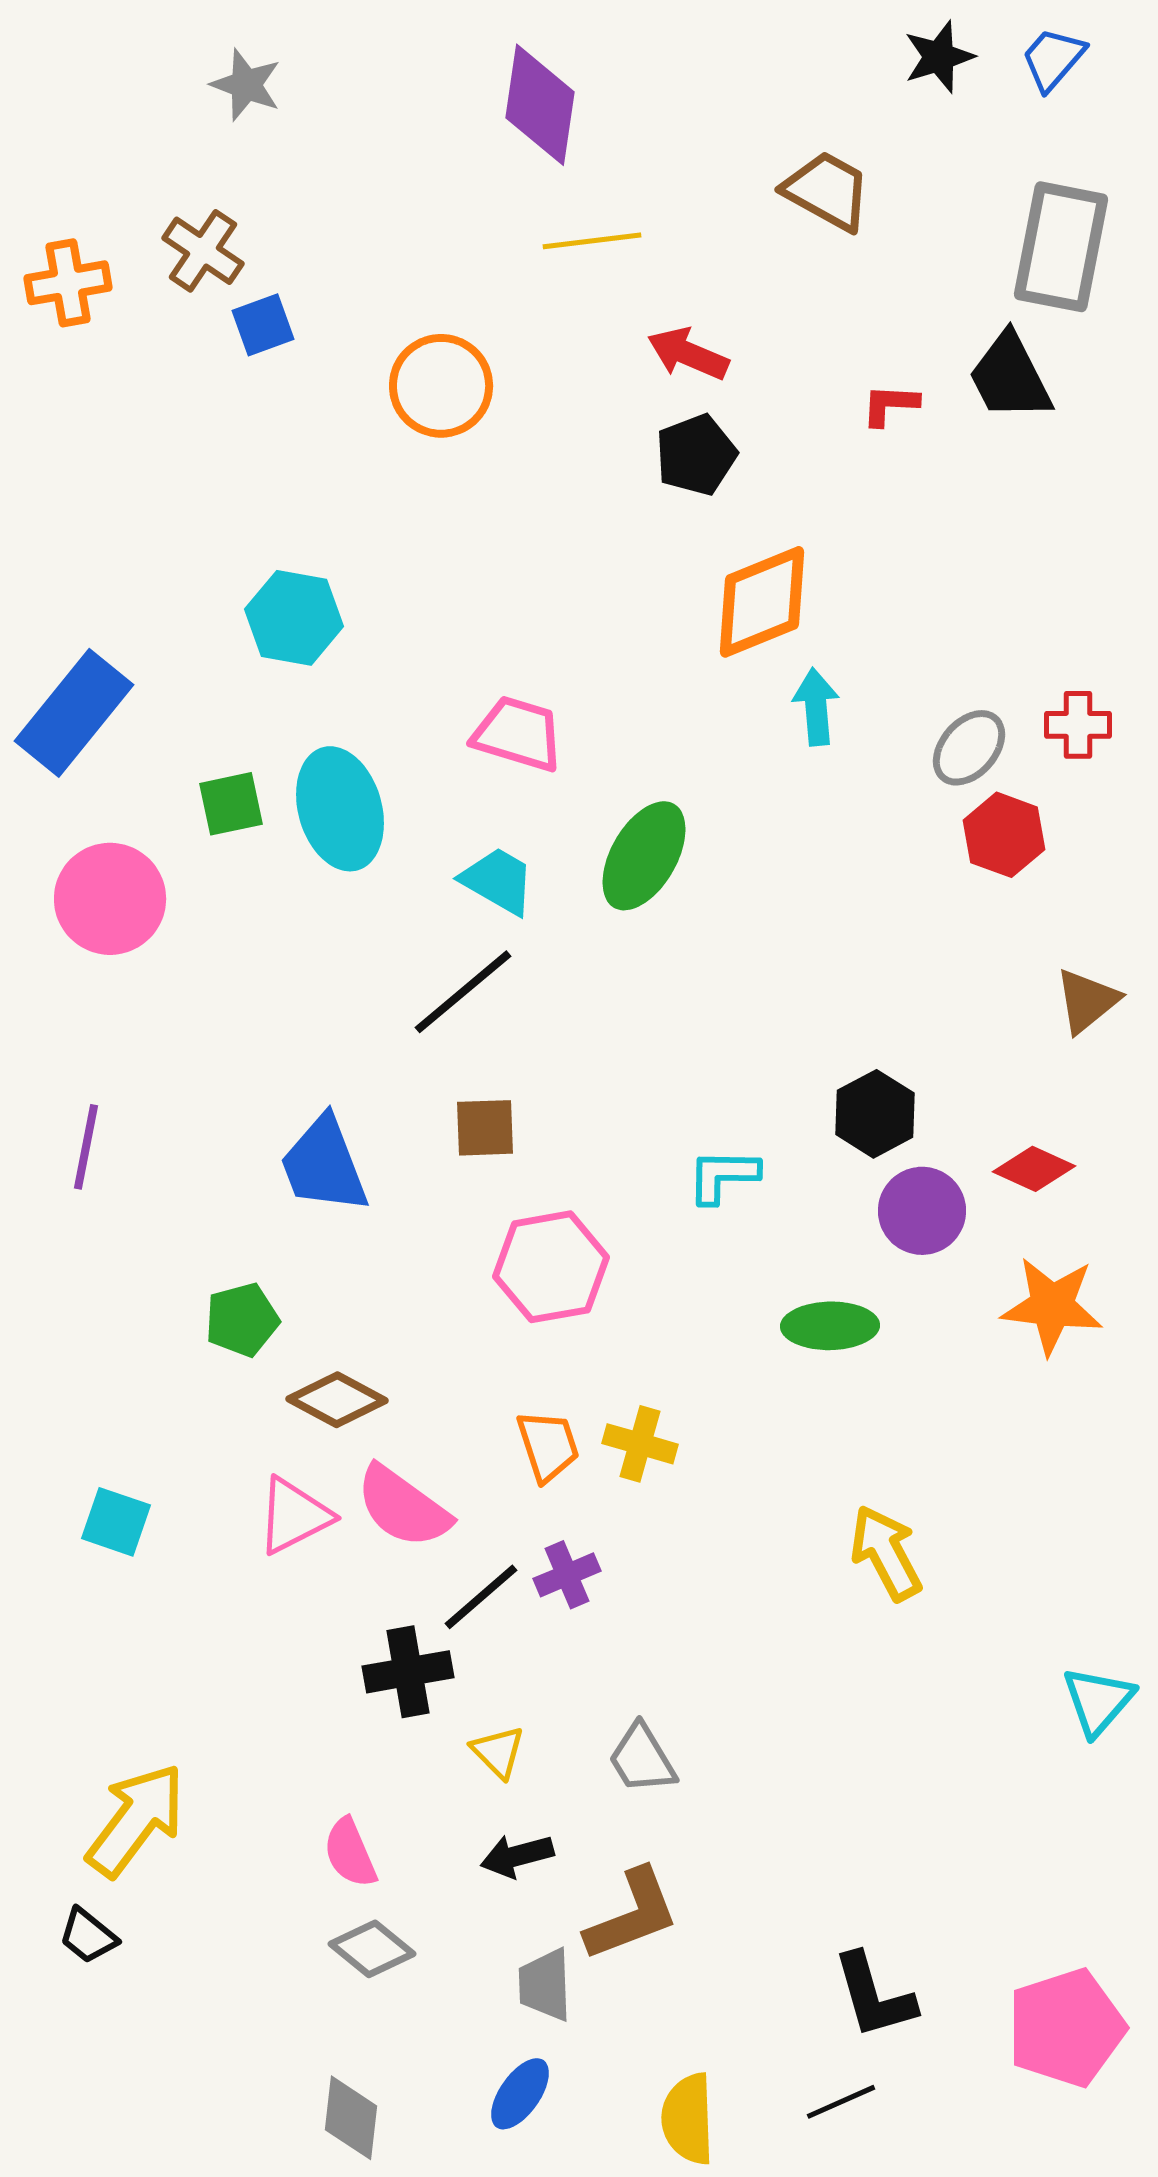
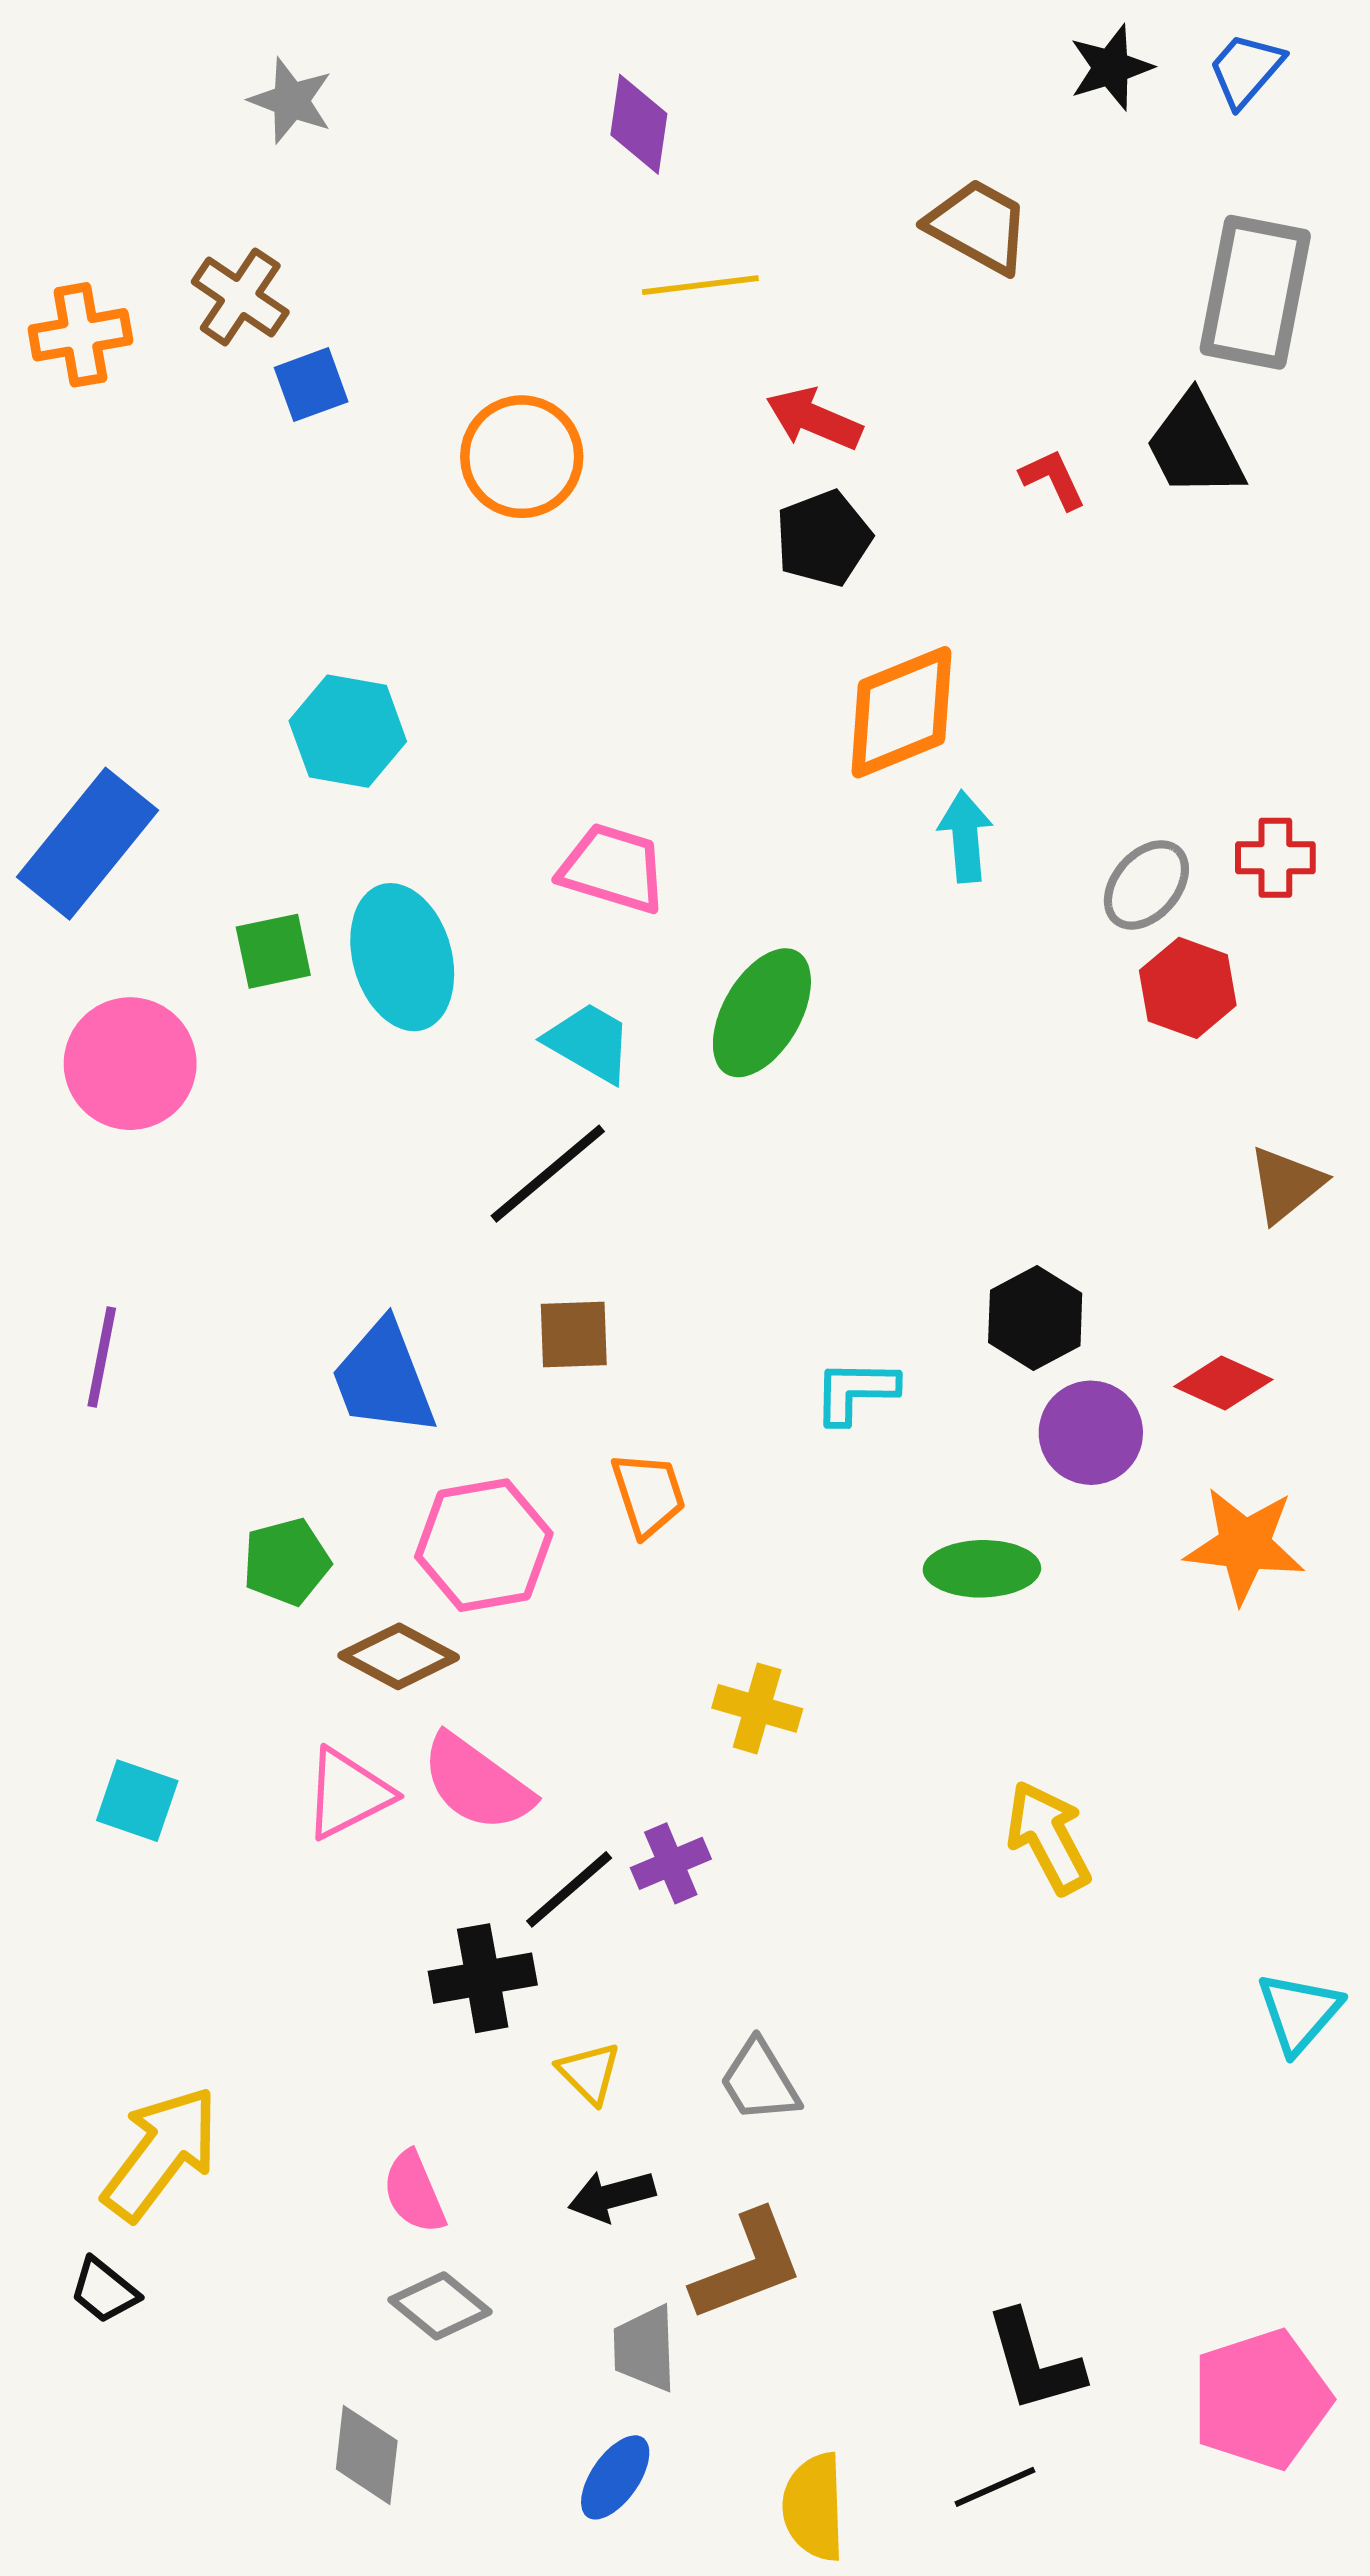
purple diamond: (540, 105) -> (639, 124), size x0.7
red L-shape: (890, 405) -> (1053, 479), turned 62
pink hexagon: (551, 1267) -> (484, 1545), moved
orange trapezoid: (548, 1446) -> (648, 1494), moved
gray diamond: (351, 2118) -> (367, 2455), moved

